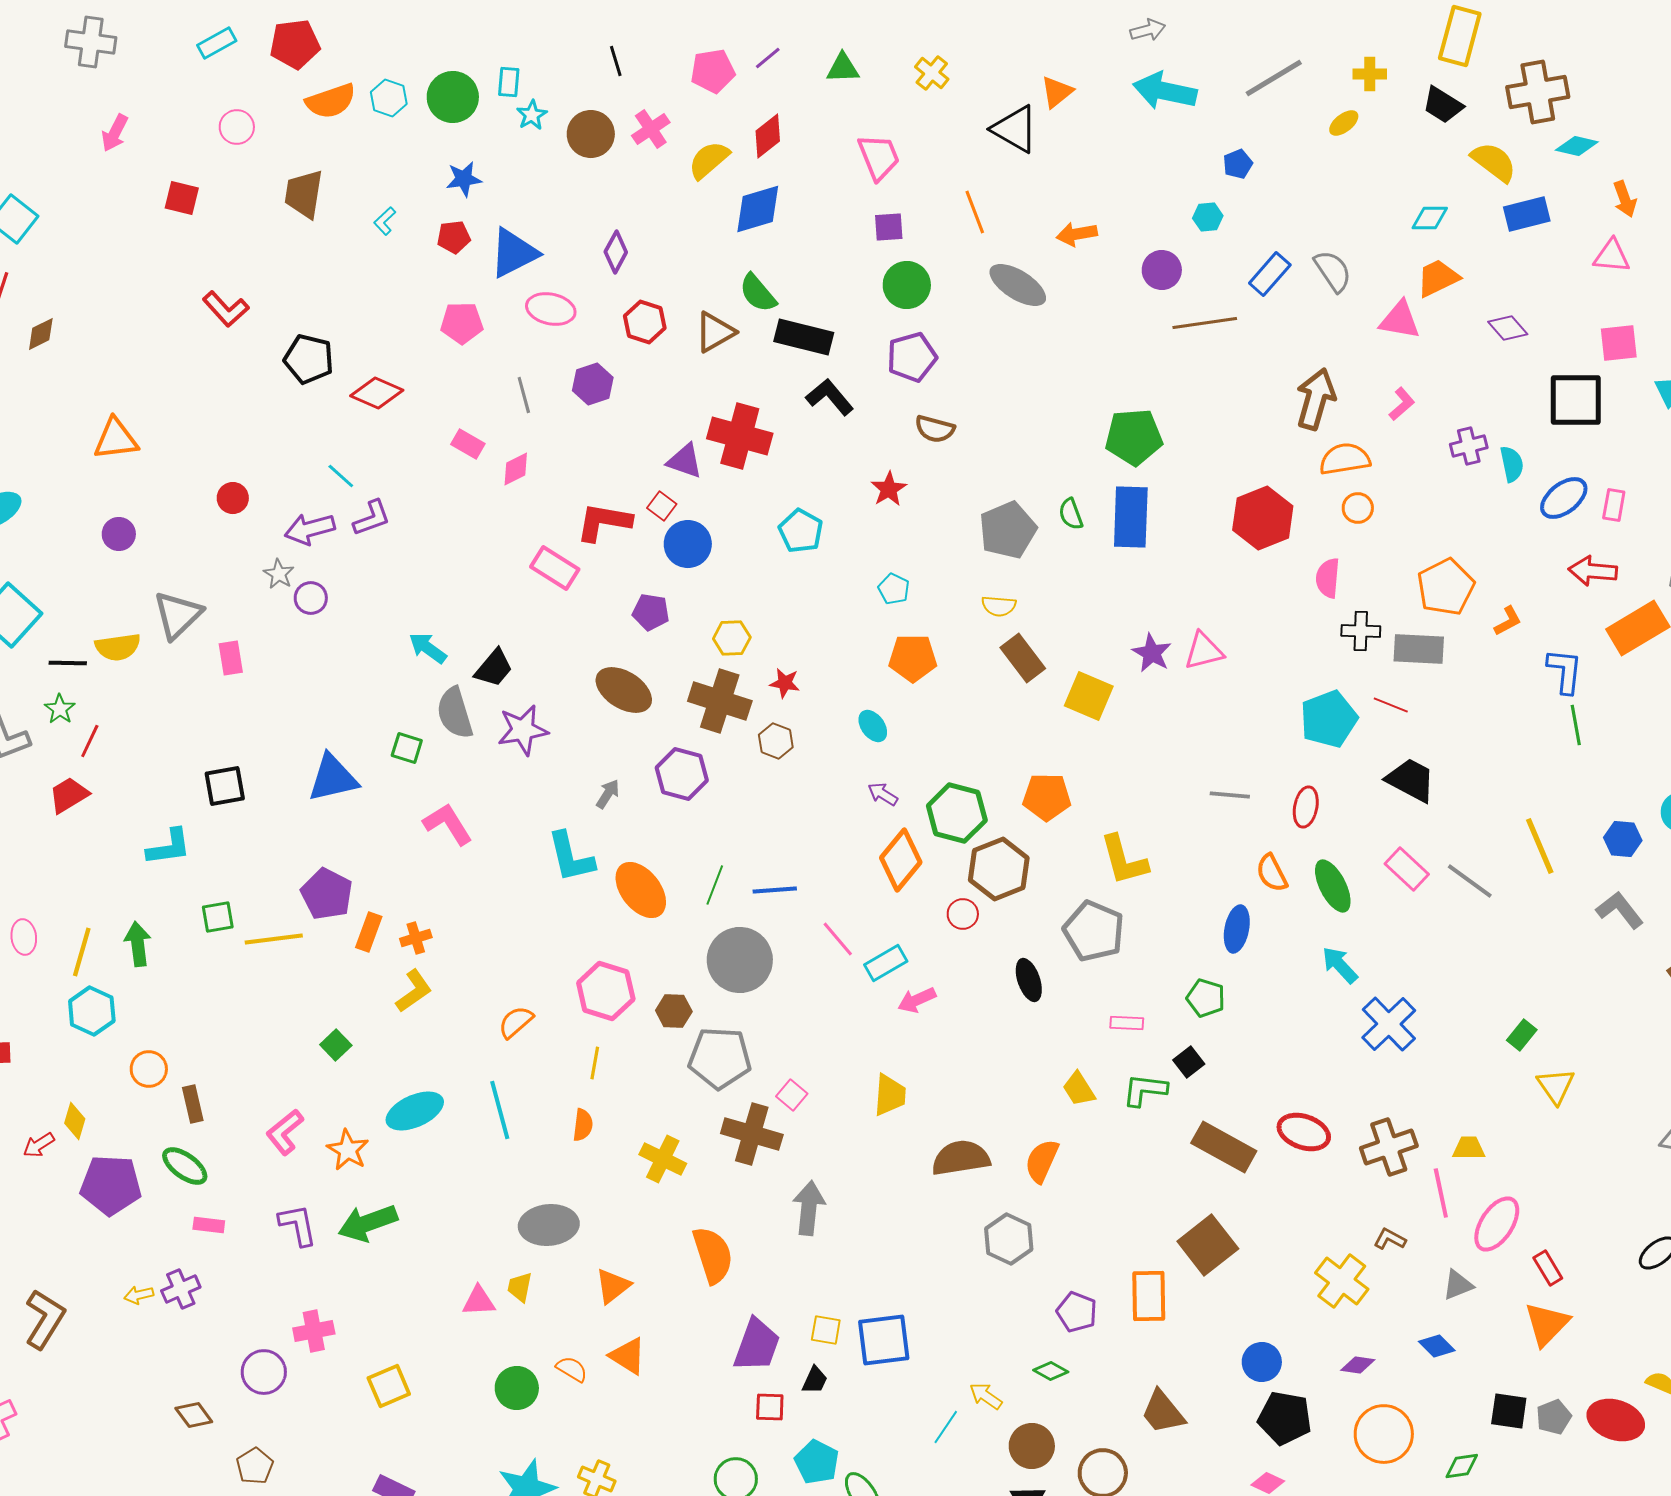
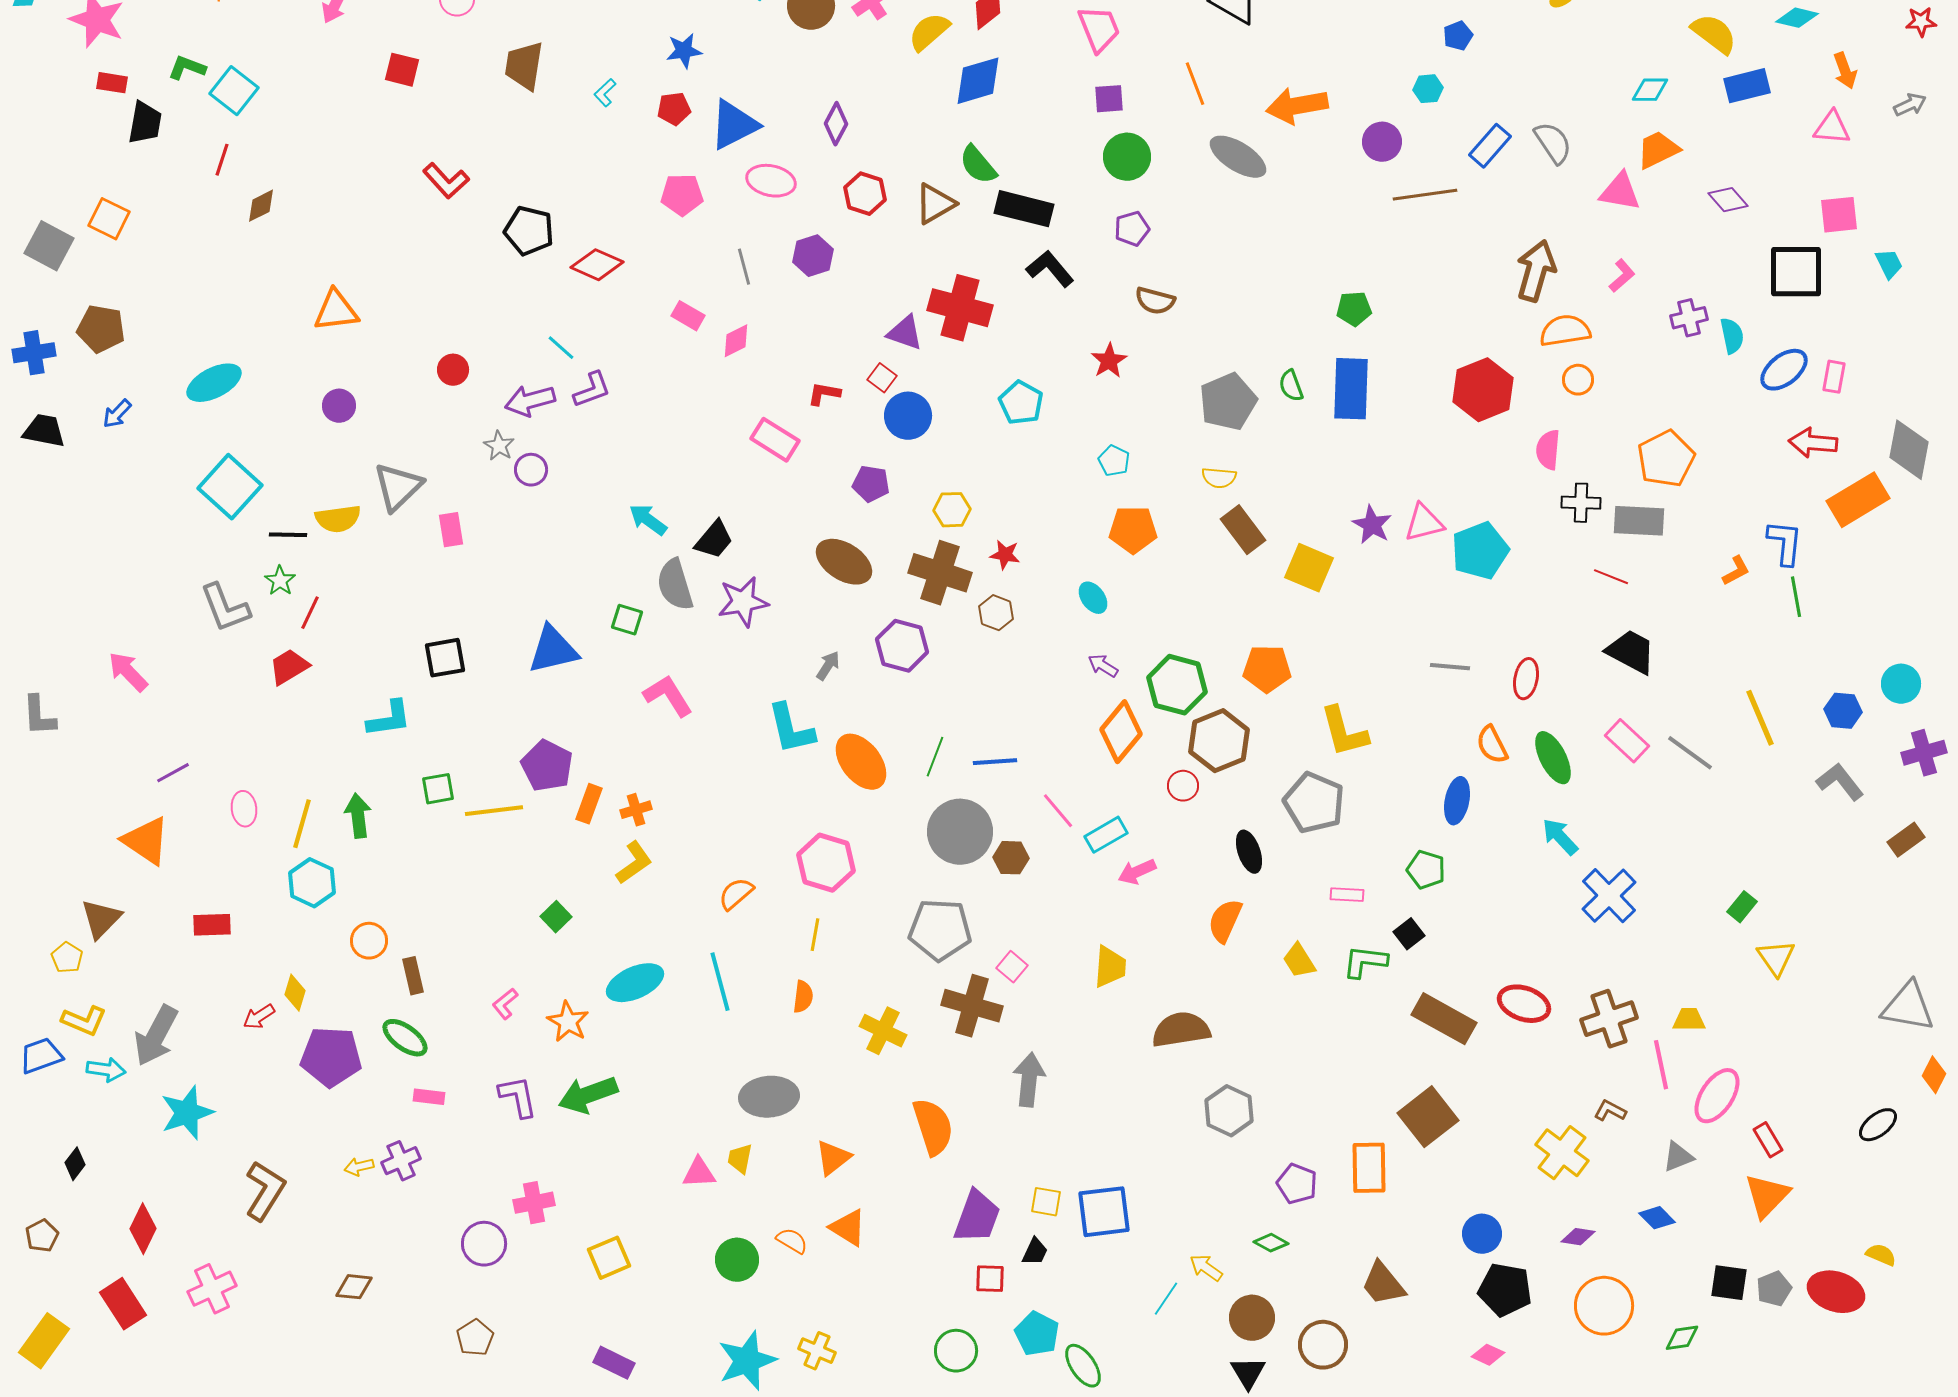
orange arrow: (1077, 234) -> (1297, 106), size x1.5
purple pentagon: (912, 357) -> (1132, 229), size x0.7
green pentagon: (1134, 437) -> (1354, 309), size x0.6
red L-shape: (604, 522) -> (824, 394), size x0.6
orange L-shape: (1508, 621) -> (1736, 571), moved
cyan pentagon: (1329, 719) -> (1480, 551), moved
brown hexagon: (674, 1011) -> (1011, 858), moved
pink L-shape: (285, 1132) -> (505, 1004), size x0.7
orange semicircle: (1042, 1161) -> (1225, 921), moved
brown diamond: (194, 1415) -> (354, 1287), moved, turned -48

